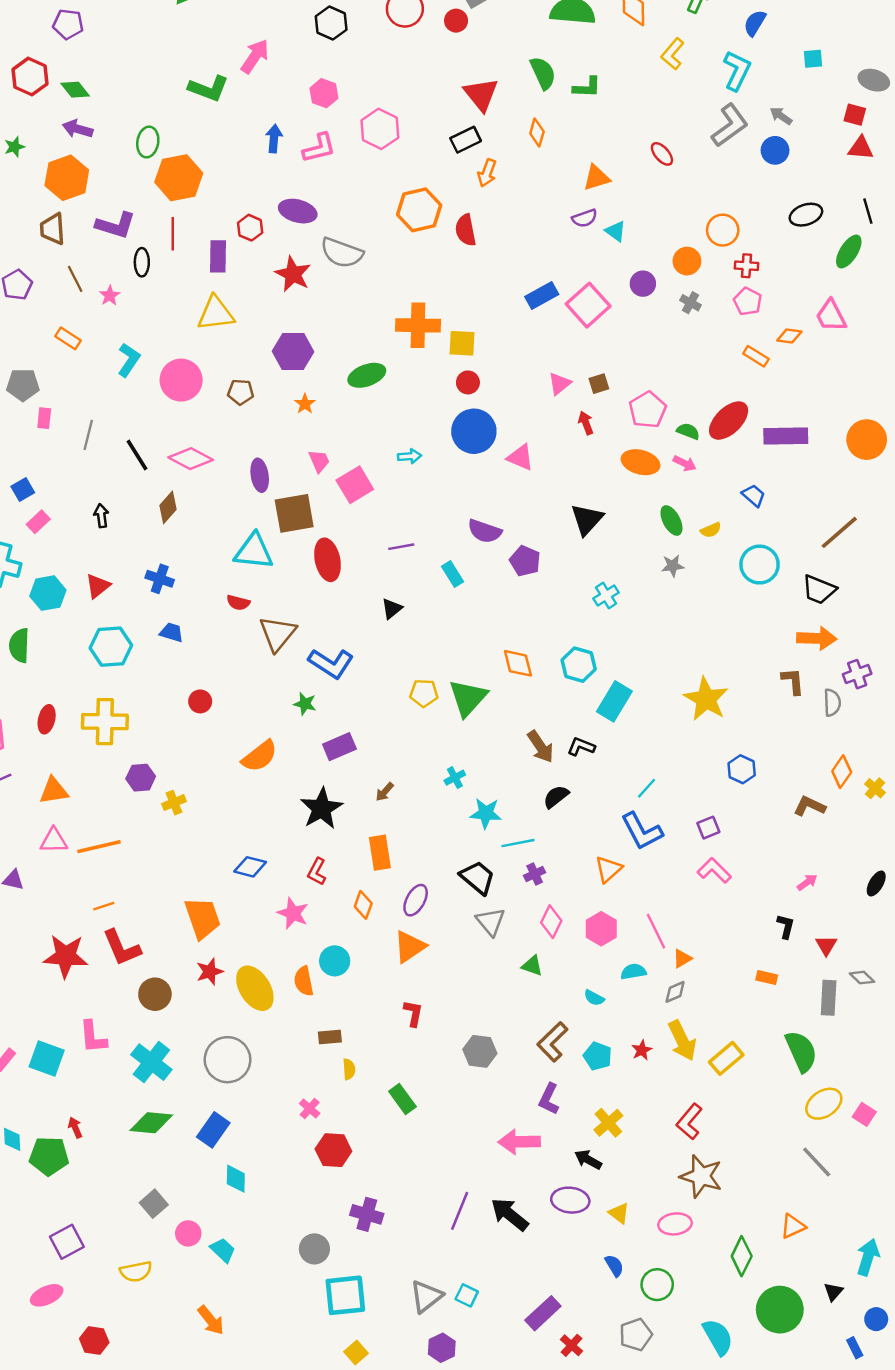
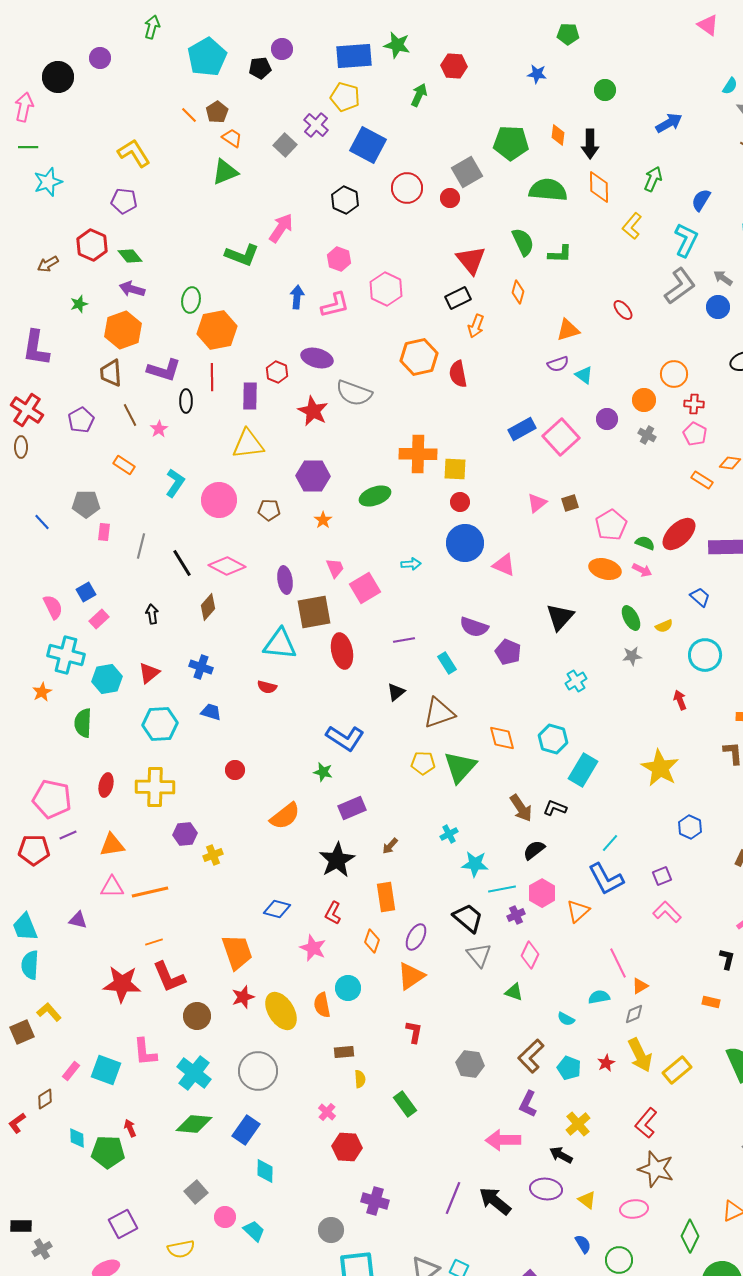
red arrow: (586, 423) -> (680, 700), moved
brown triangle: (278, 634) -> (439, 713), moved, turned 32
pink hexagon: (601, 929) -> (542, 893), moved

